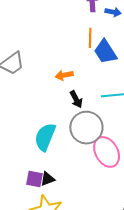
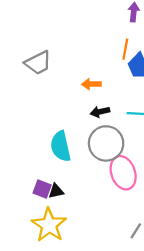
black arrow: (76, 99) -> (100, 112), turned 96
cyan semicircle: (45, 137) -> (61, 146), turned -44

